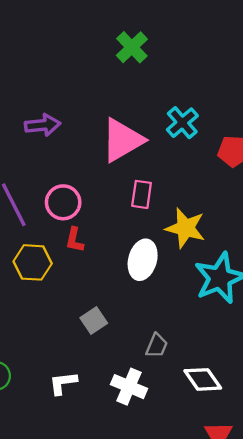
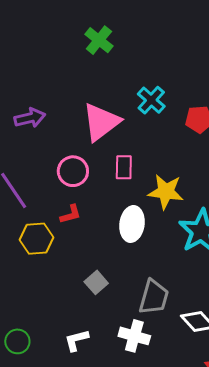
pink circle: (63, 202) -> (73, 171), moved
red L-shape: (75, 240) -> (71, 214), turned -110
gray trapezoid: (157, 346) -> (154, 297), size x1.6

